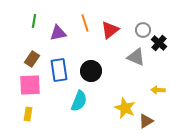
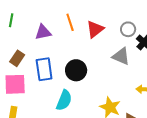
green line: (34, 21) -> (11, 20), moved

